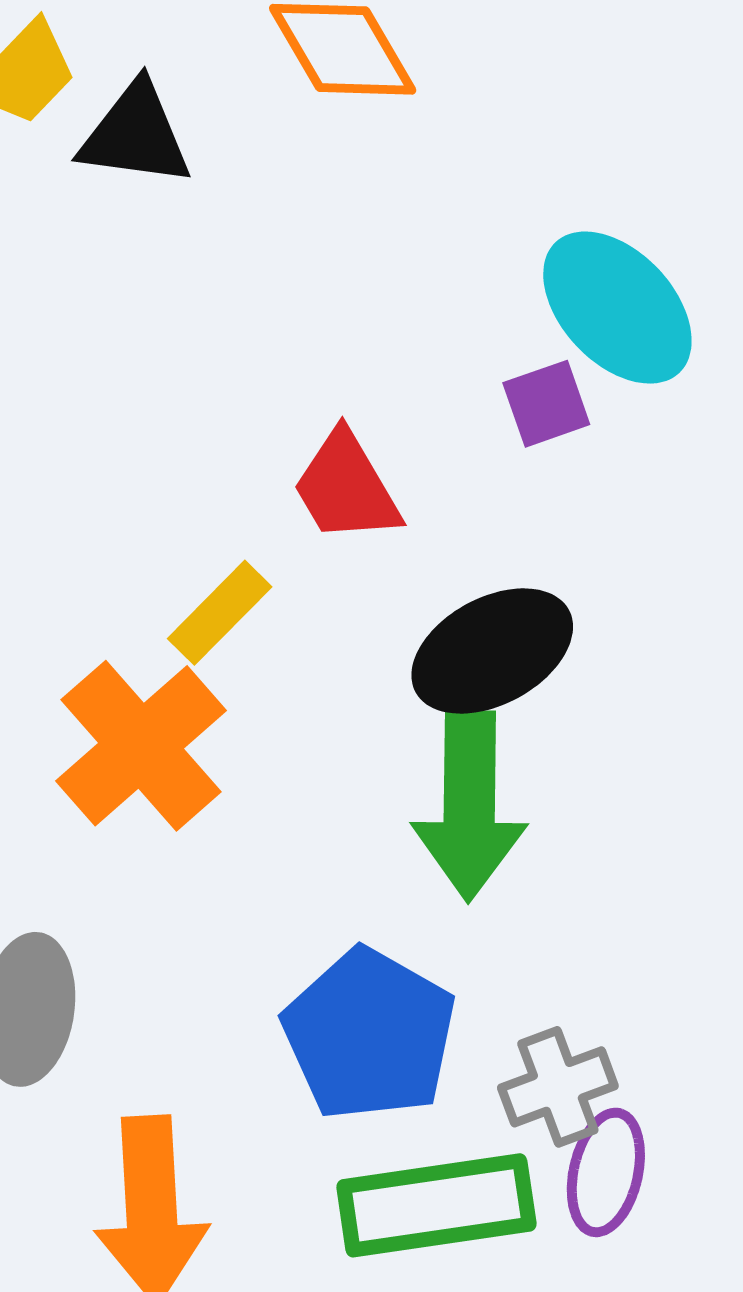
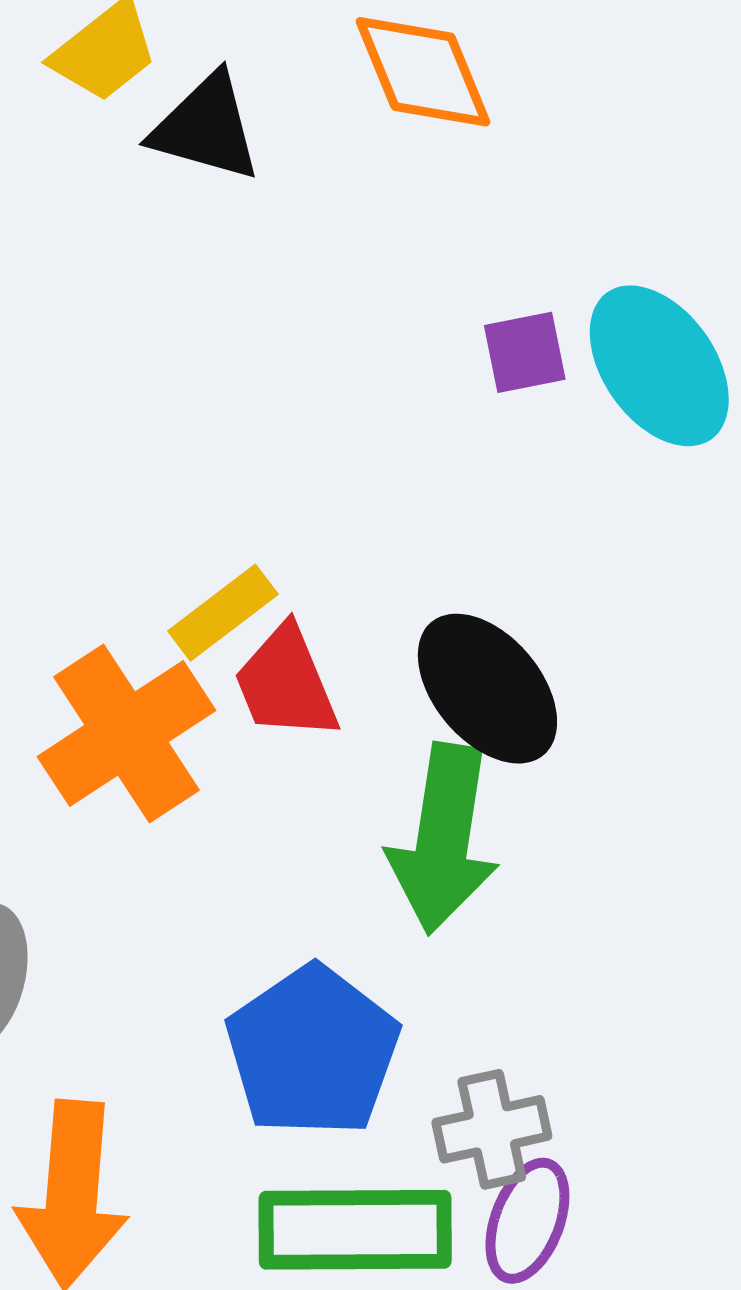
purple square: (546, 404) -> (525, 352), moved
red trapezoid: (346, 487) -> (286, 683), moved
black ellipse: (492, 651) -> (487, 689), turned 70

